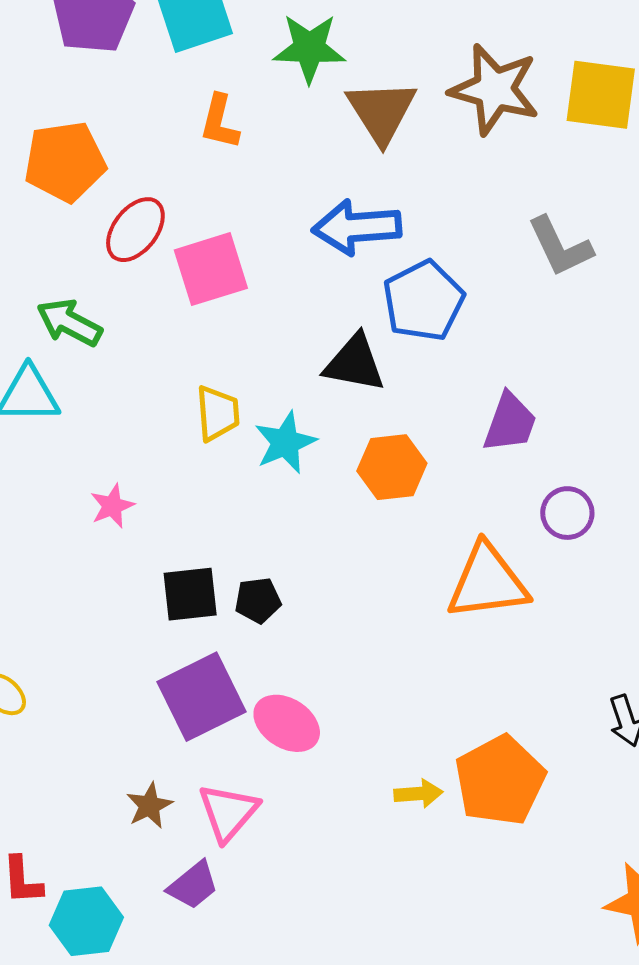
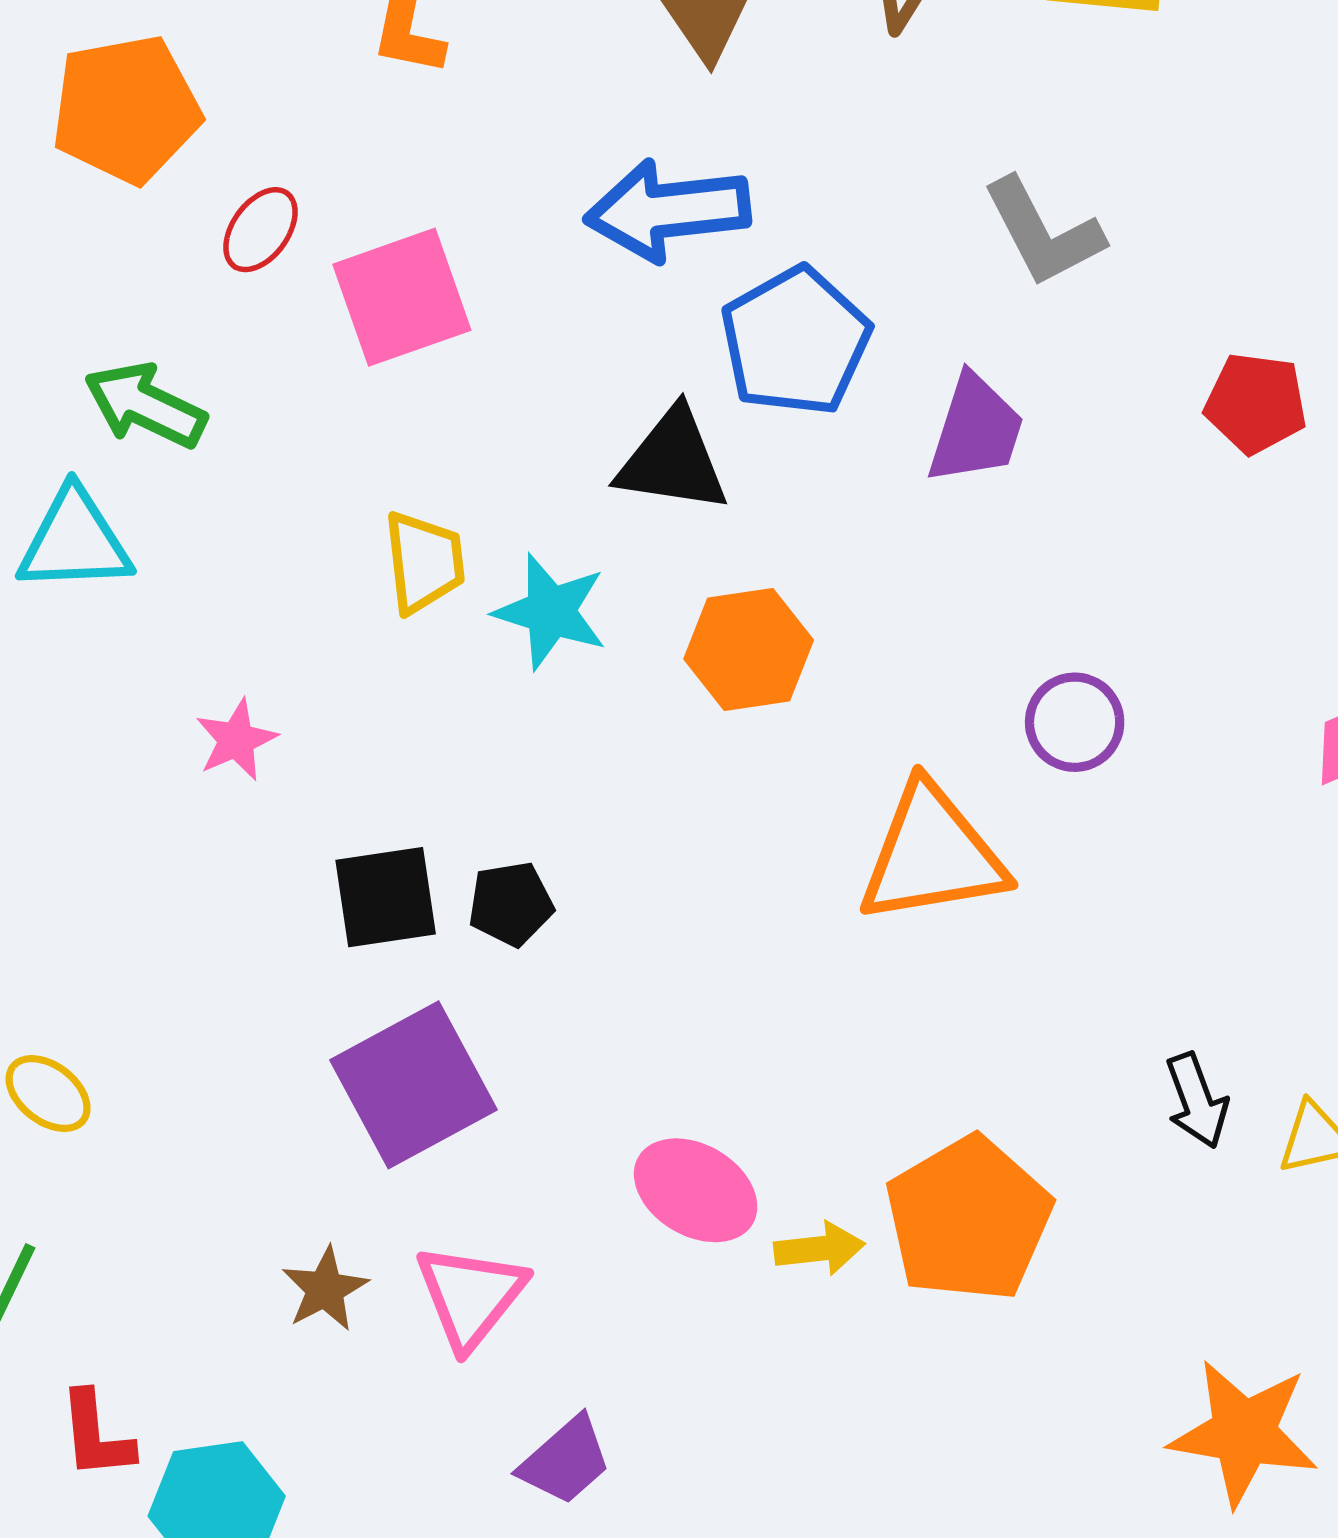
red ellipse: (135, 230) -> (260, 230), size x0.7
purple trapezoid: (510, 423) -> (976, 429), moved
cyan star: (285, 443) -> (551, 612), turned -30
pink ellipse: (287, 723) -> (696, 1190), moved
purple trapezoid: (193, 885) -> (565, 1461), moved

